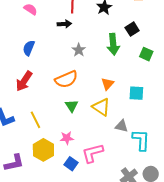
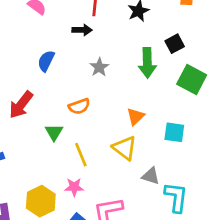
blue semicircle: (29, 48) -> (46, 61), moved
green square: (146, 54) -> (192, 80), size x1.5
orange semicircle: (66, 79) -> (79, 106), size x0.7
green triangle: (72, 106) -> (54, 132), moved
yellow line: (35, 120) -> (81, 155), moved

